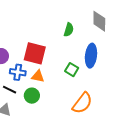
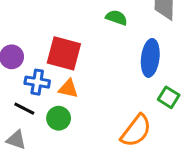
green semicircle: (69, 30) -> (116, 18), turned -88
green square: (72, 70) -> (169, 97), moved

